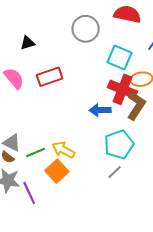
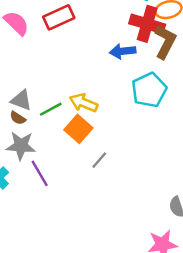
gray line: (114, 172) -> (99, 160), moved
purple line: (29, 193) -> (40, 173), moved

